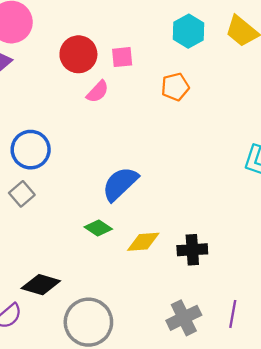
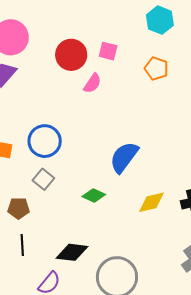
pink square: (122, 57) -> (108, 51), turned 30
orange pentagon: (175, 87) -> (156, 68), turned -30
green diamond: (98, 228) -> (94, 196), moved

